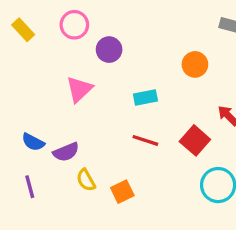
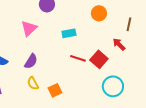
red line: (145, 140) -> (78, 58), moved
purple semicircle: (66, 152) -> (31, 61), moved, turned -35

